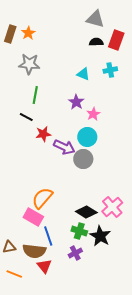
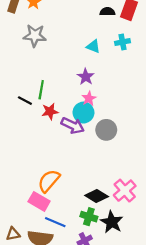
green line: (35, 95) -> (41, 90), moved
pink star: (93, 114) -> (89, 98), moved
black line: (26, 117) -> (25, 101), moved
cyan circle: (87, 137) -> (83, 113), moved
gray circle: (83, 159) -> (106, 130), moved
blue line: (48, 236) -> (55, 222), turned -48

